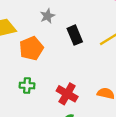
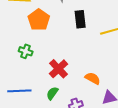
orange pentagon: (31, 48) -> (39, 20), turned -30

